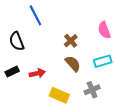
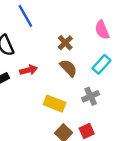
cyan rectangle: (103, 61) -> (101, 64), turned -30
red arrow: (37, 73) -> (29, 70), moved

